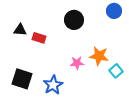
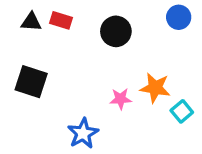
black triangle: (20, 30) -> (31, 22), moved
red rectangle: (39, 38) -> (61, 20), moved
black square: (22, 79) -> (31, 82), moved

